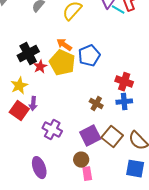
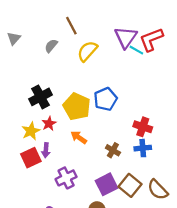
orange arrow: (64, 45) -> (79, 137), moved
red star: (40, 67) -> (49, 124), moved
red square: (19, 111) -> (31, 158), turned 30
purple cross: (52, 130) -> (66, 178), turned 36

